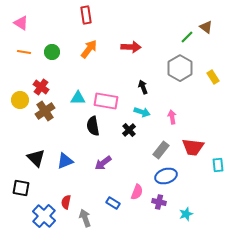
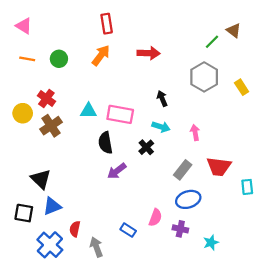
red rectangle: (86, 15) -> (107, 24), moved
blue triangle: (65, 161) -> (52, 206), moved
purple arrow: (103, 163) -> (117, 171), moved

